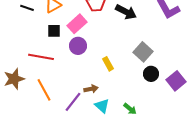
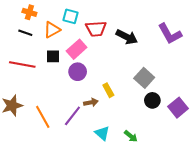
red line: (41, 57) -> (22, 65), moved
brown arrow: (91, 89) -> (91, 102), moved
purple line: (73, 102) -> (72, 116), moved

